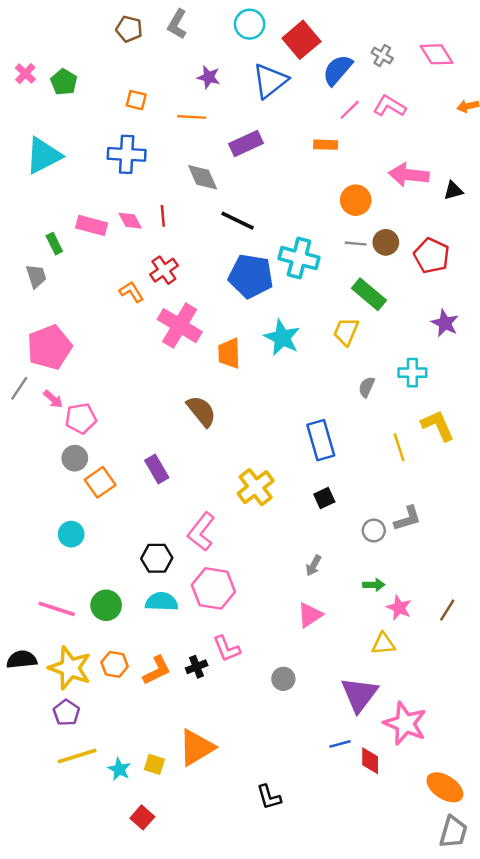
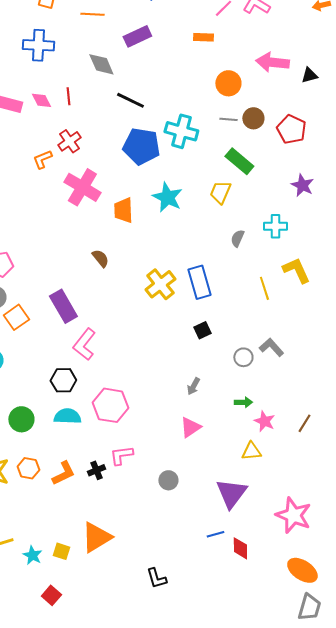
orange L-shape: (131, 292) -> (42, 159), turned -80
brown semicircle: (201, 411) -> (100, 258), size x0.7
purple rectangle: (157, 469) -> (63, 306), size x1.4
yellow cross: (256, 487) -> (160, 284), moved
gray L-shape: (408, 518) -> (271, 347), turned -115
pink L-shape: (201, 532) -> (84, 344), moved
pink L-shape: (227, 649) -> (121, 455), turned 105
pink star: (405, 723) -> (293, 515), moved

